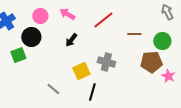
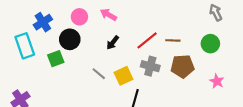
red line: (103, 20) -> (147, 40), moved
brown line: (134, 34) -> (173, 40), moved
brown pentagon: (151, 62) -> (182, 66), moved
gray line: (53, 89) -> (99, 74), moved

